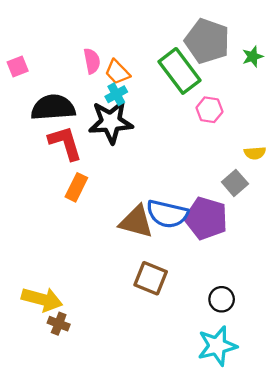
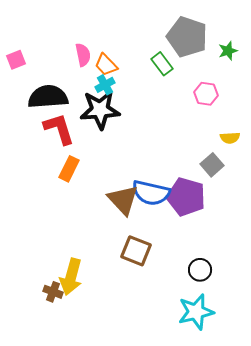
green rectangle: (179, 71) -> (162, 64), size x0.6
pink hexagon: (209, 110) -> (206, 94), moved
brown triangle: (136, 222) -> (123, 200), turned 32
yellow arrow: (42, 299) -> (71, 277), moved, turned 90

